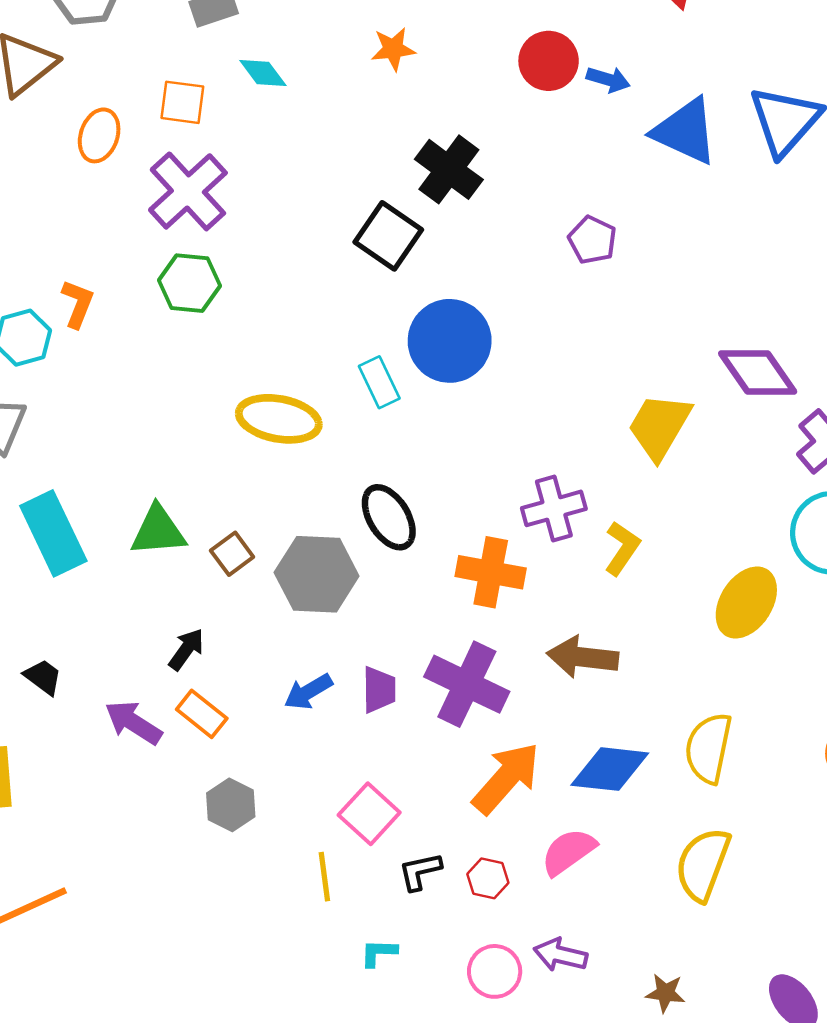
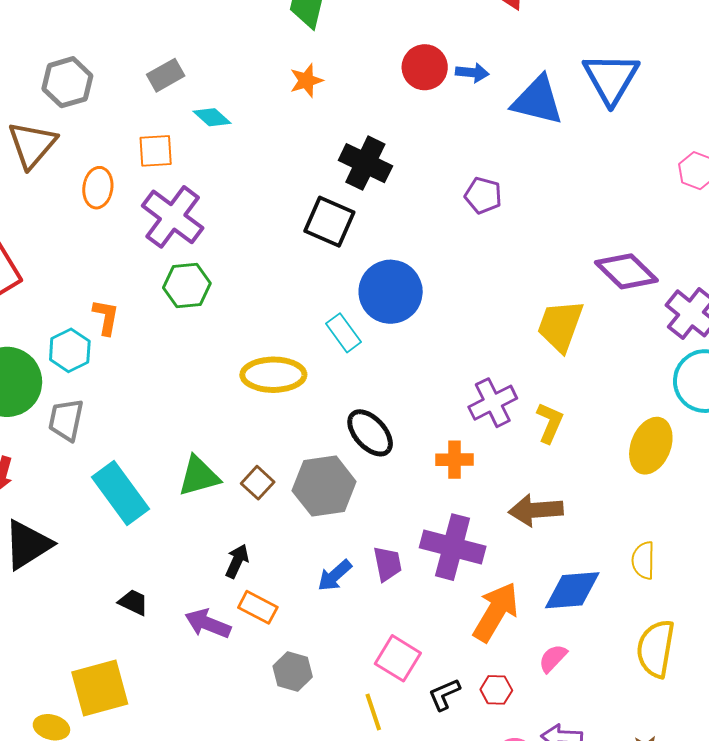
orange cross: (491, 572) -> (455, 460), size x0.7
yellow semicircle: (708, 748) -> (643, 560), size x0.7
pink semicircle: (568, 852) -> (553, 658), size x0.7

